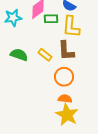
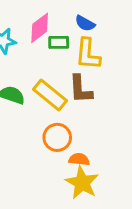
yellow rectangle: (45, 55) -> (50, 95), size x1.6
orange circle: (64, 77) -> (57, 137), moved

